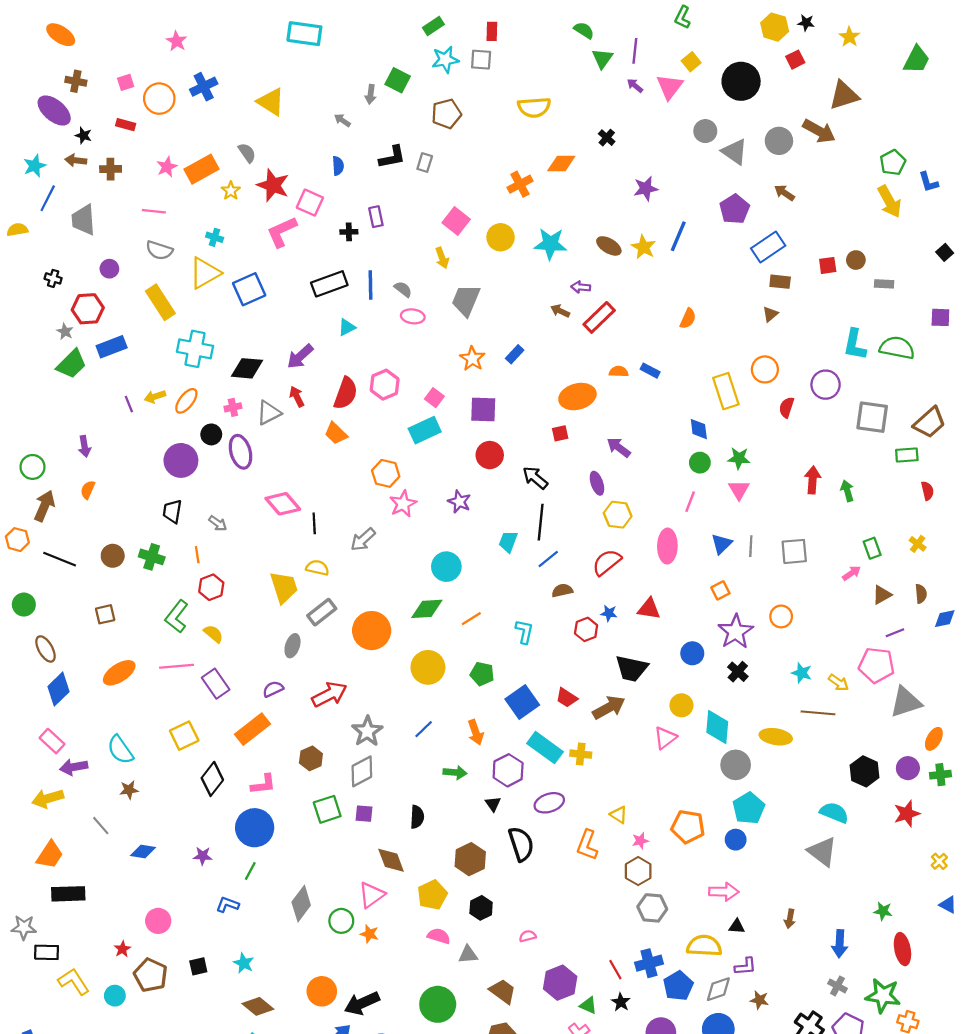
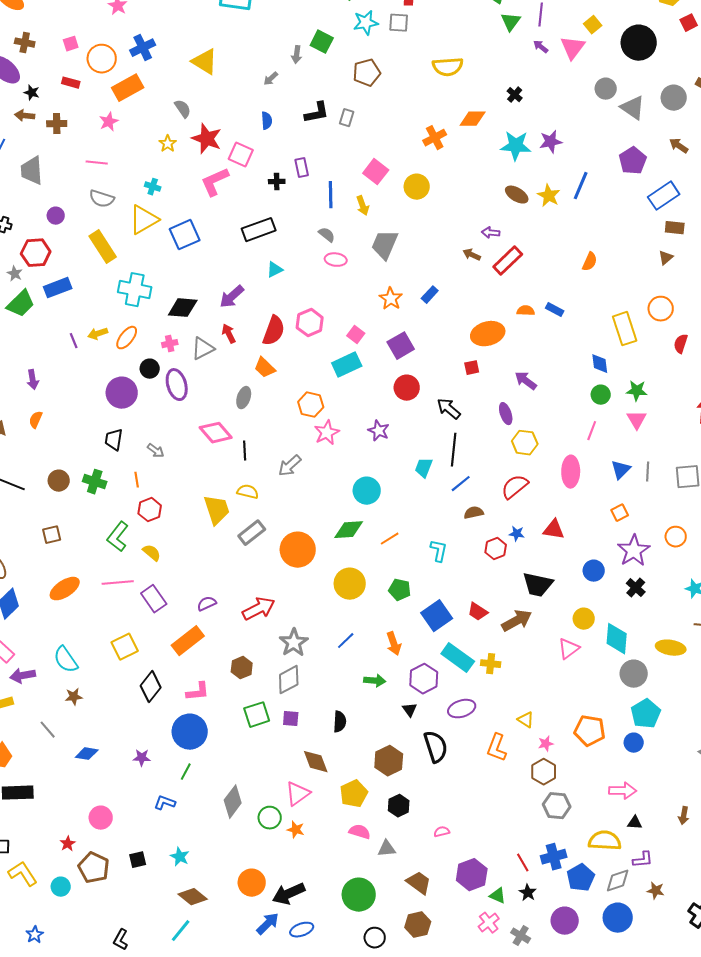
gray arrow: (342, 120) -> (271, 79), turned -77
orange rectangle: (202, 169) -> (128, 88), moved
cyan star: (550, 244) -> (516, 146), moved
blue line: (371, 285) -> (331, 195), moved
purple square: (483, 410) -> (401, 346), turned -32
gray ellipse: (293, 646) -> (244, 398), moved

